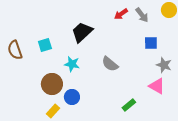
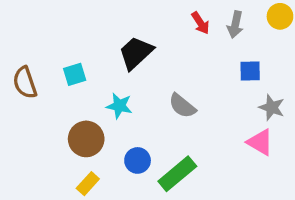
red arrow: (121, 14) -> (200, 23), turned -88
gray arrow: (142, 15) -> (235, 25), turned 49
blue circle: (72, 97) -> (138, 160), moved
green rectangle: (129, 105) -> (177, 174), moved, size x1.6

